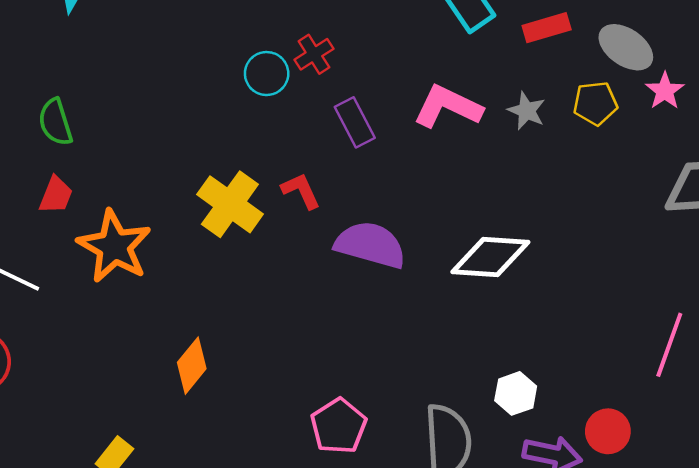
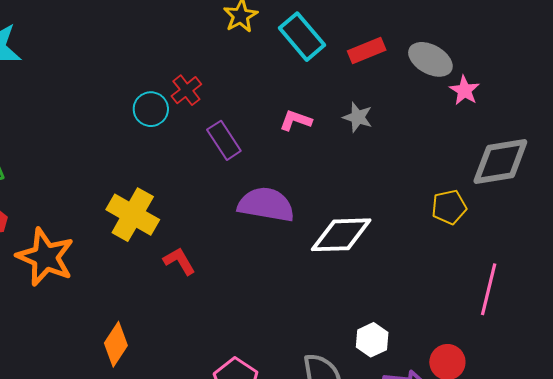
yellow pentagon: (595, 103) -> (449, 207), moved
pink L-shape: (448, 107) -> (296, 120), size x0.6
red L-shape: (301, 191) -> (179, 261), moved
purple semicircle: (370, 245) -> (266, 205), moved

